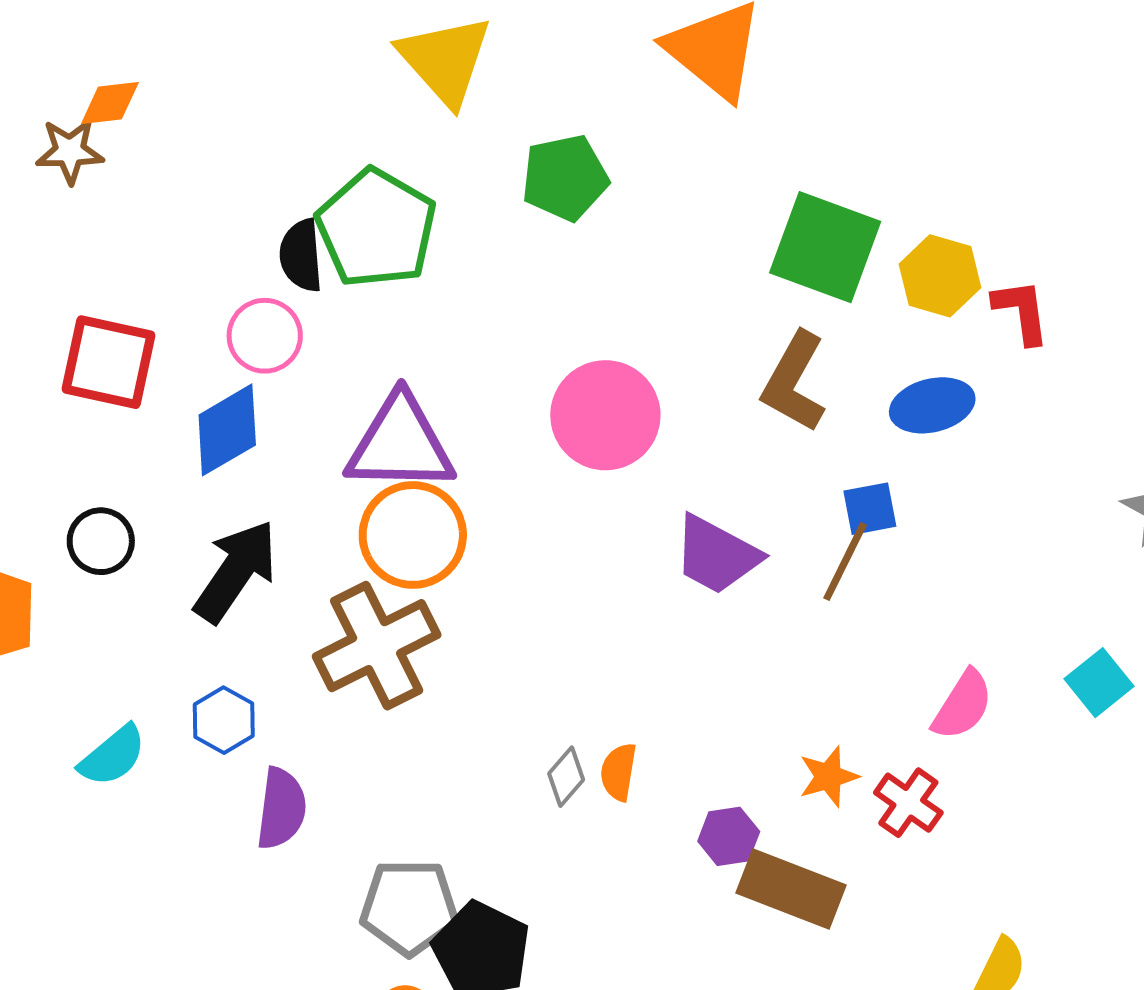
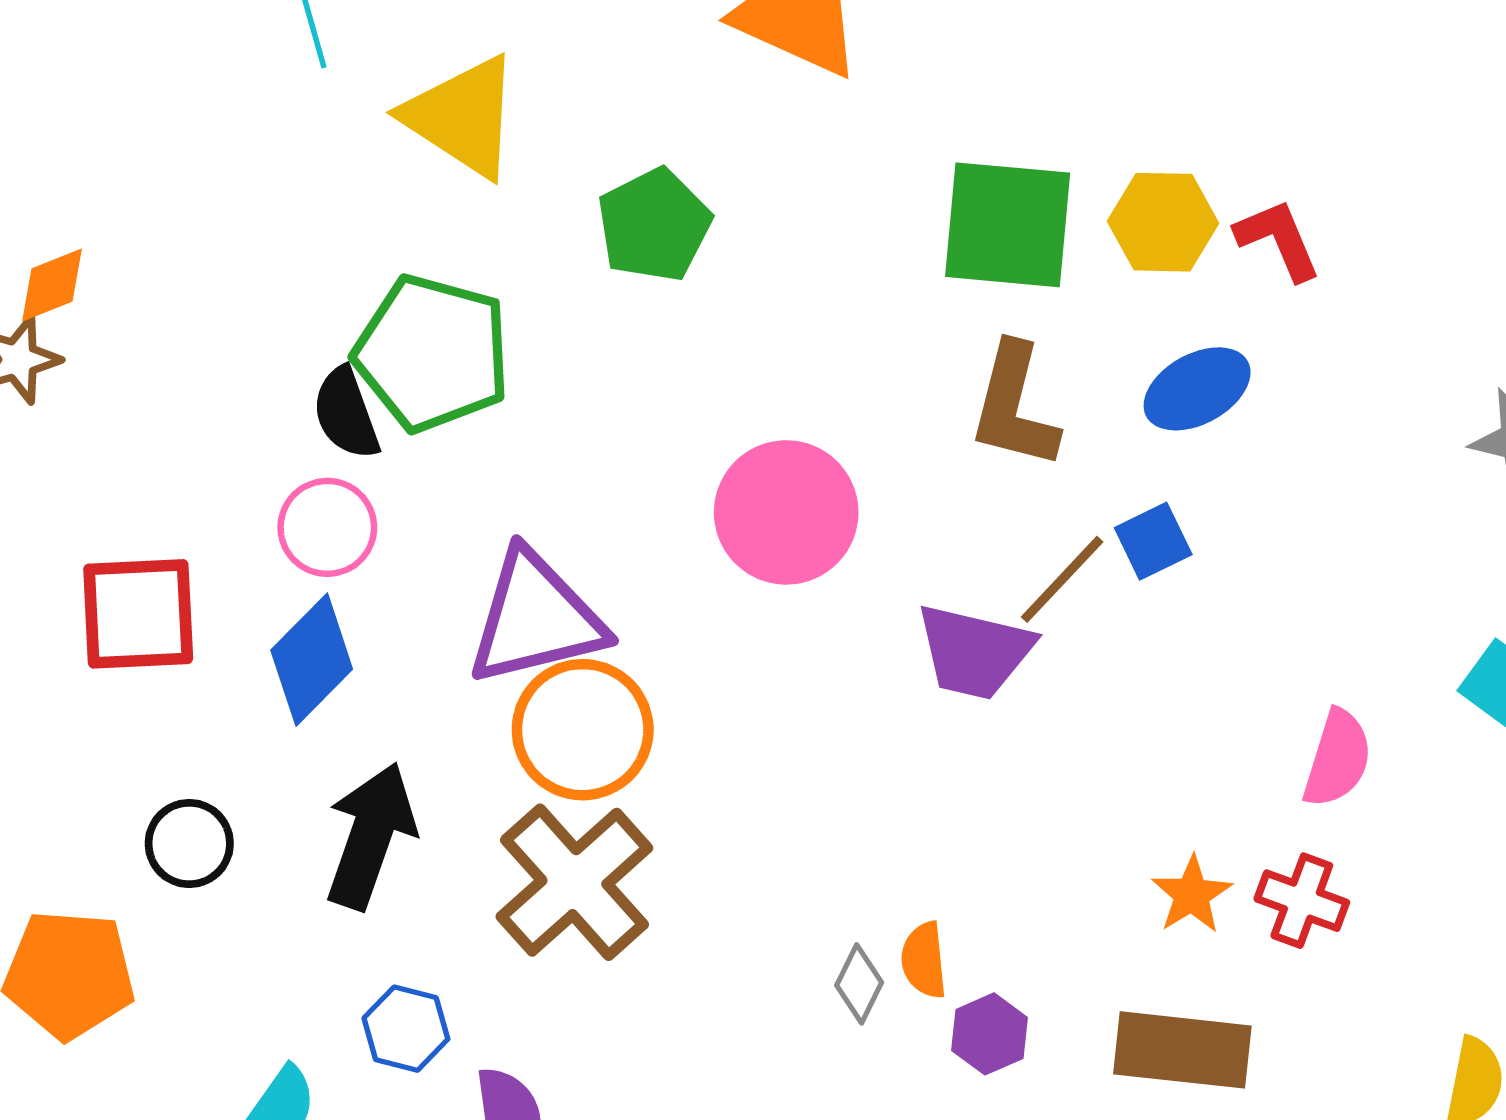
brown line: (845, 561) -> (1062, 579), moved, turned 32
purple hexagon: (729, 836) -> (990, 1034), moved

